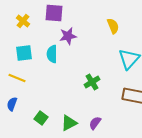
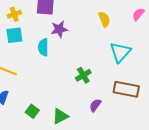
yellow cross: (23, 21) -> (14, 14), turned 32
cyan square: (24, 53) -> (14, 35), moved
purple semicircle: (95, 123) -> (95, 105), moved

